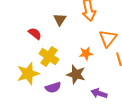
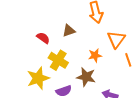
brown triangle: (60, 19) -> (69, 31), moved, turned 40

